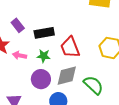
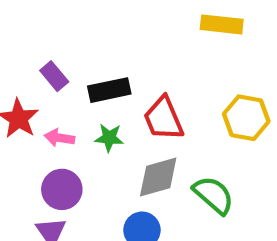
purple circle: (41, 79) -> (62, 189), moved

